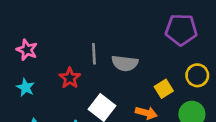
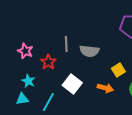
pink star: (27, 50) -> (25, 51), moved
cyan star: (25, 87) -> (28, 81), moved

